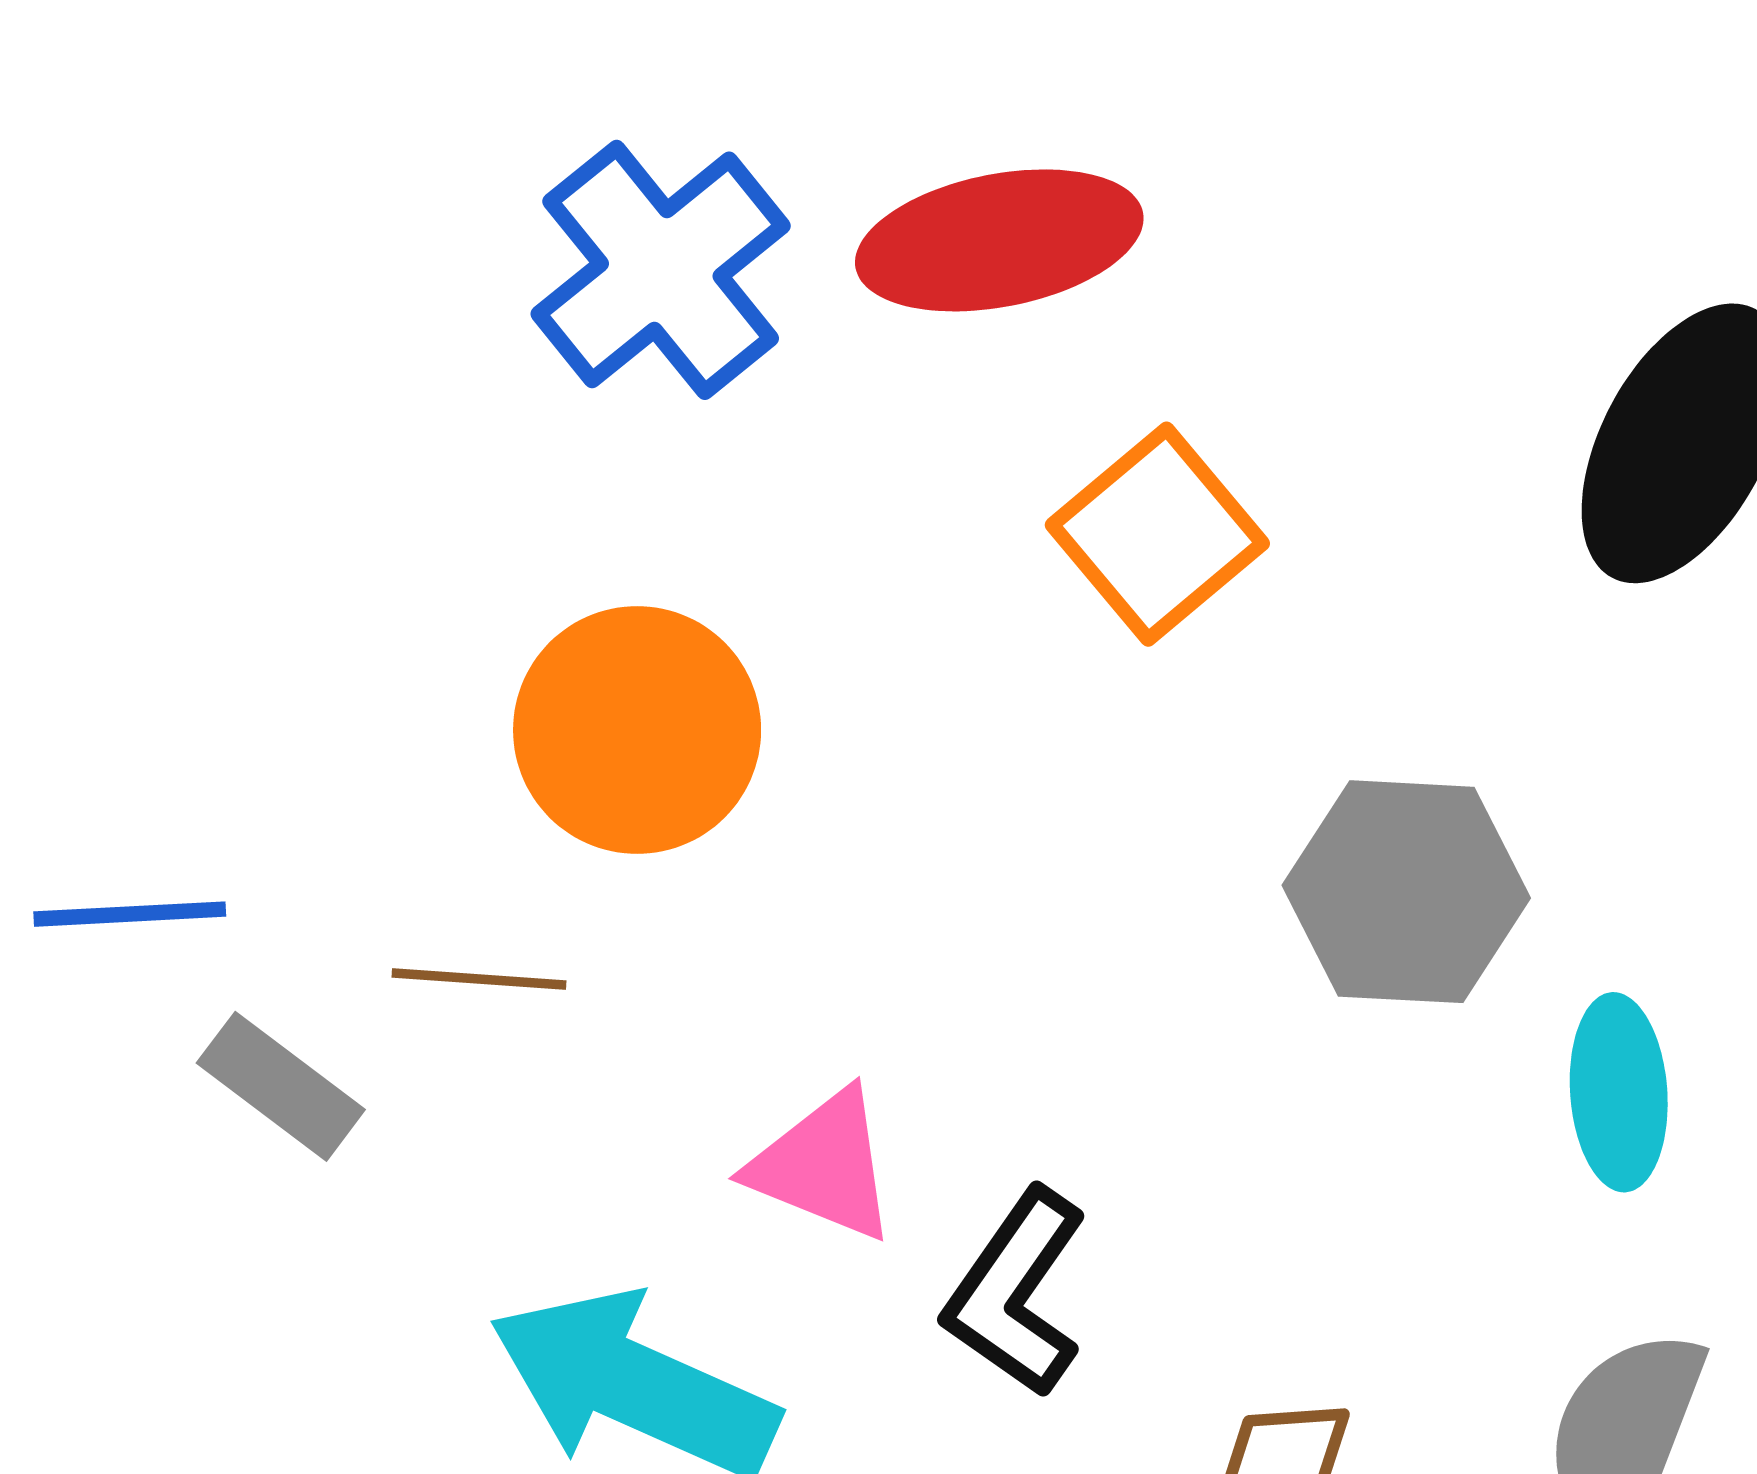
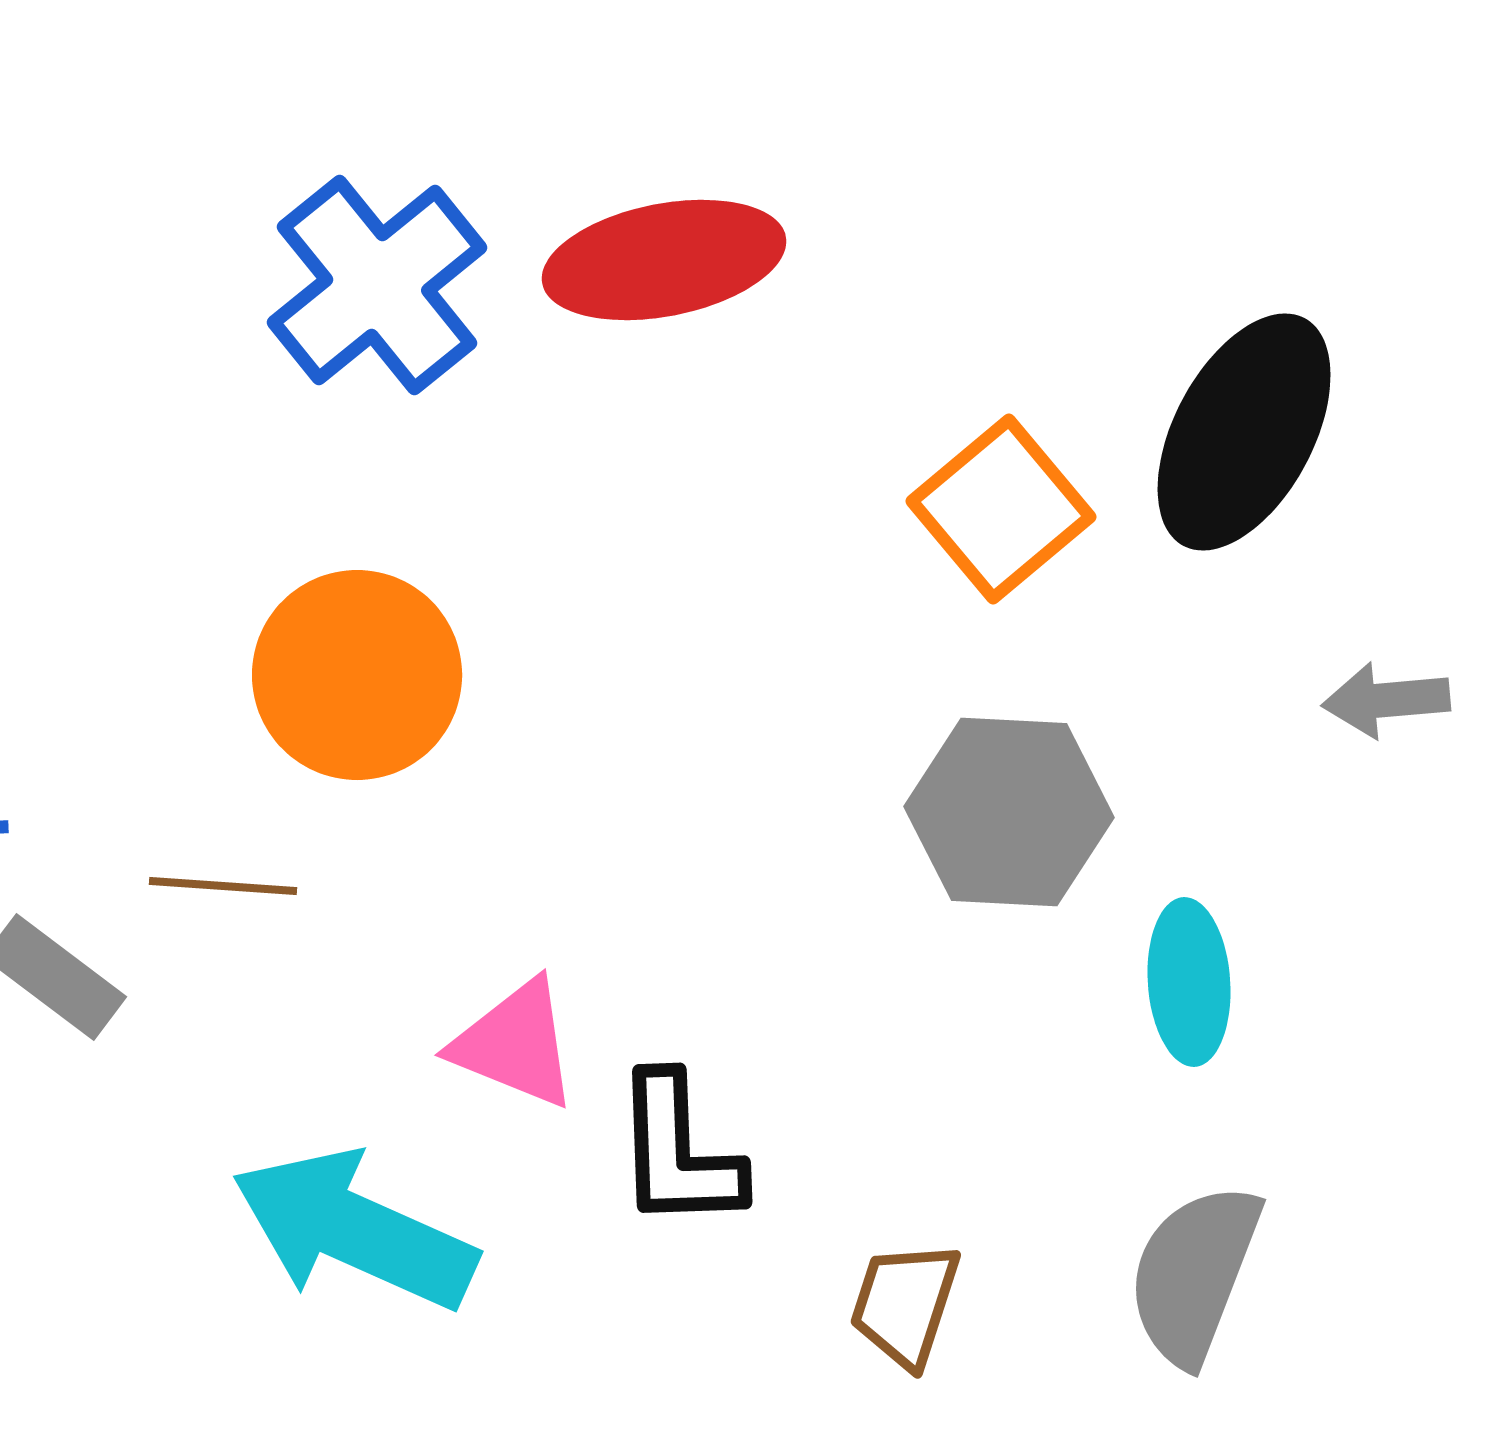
orange square: (1157, 534) -> (1001, 509), moved
black L-shape: (1016, 1293) -> (678, 1152), turned -37

